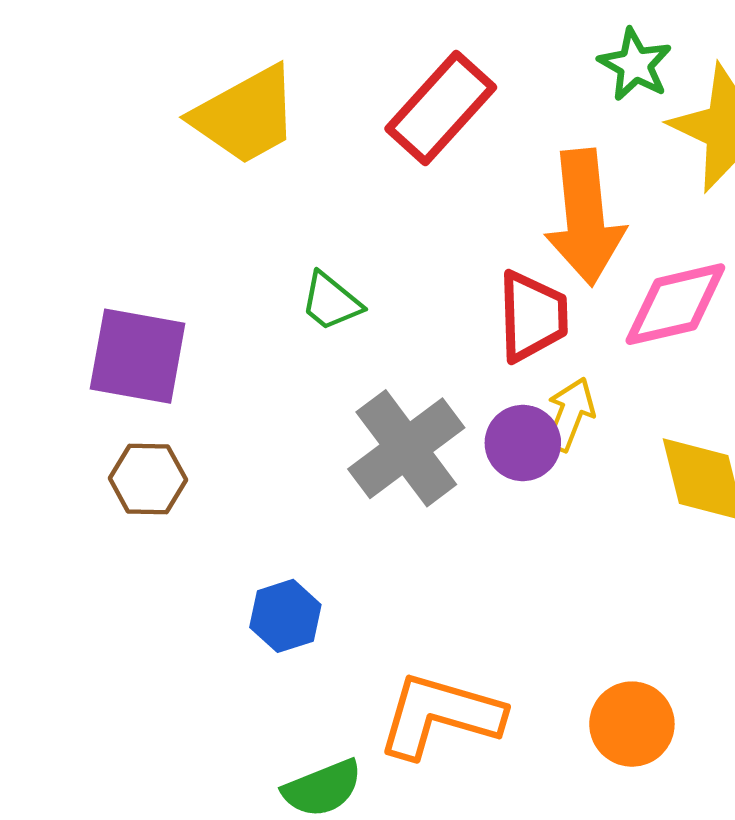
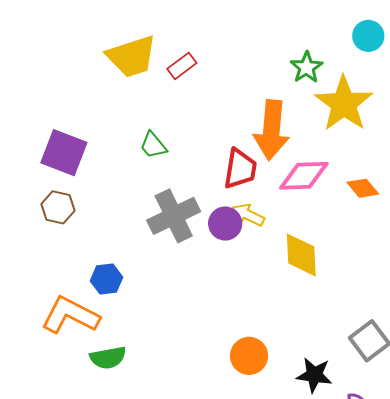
red rectangle: (441, 108) -> (182, 66), moved, size x0.6
yellow arrow: (570, 414) -> (248, 215), turned -96
orange L-shape: (440, 715) -> (70, 315), moved

